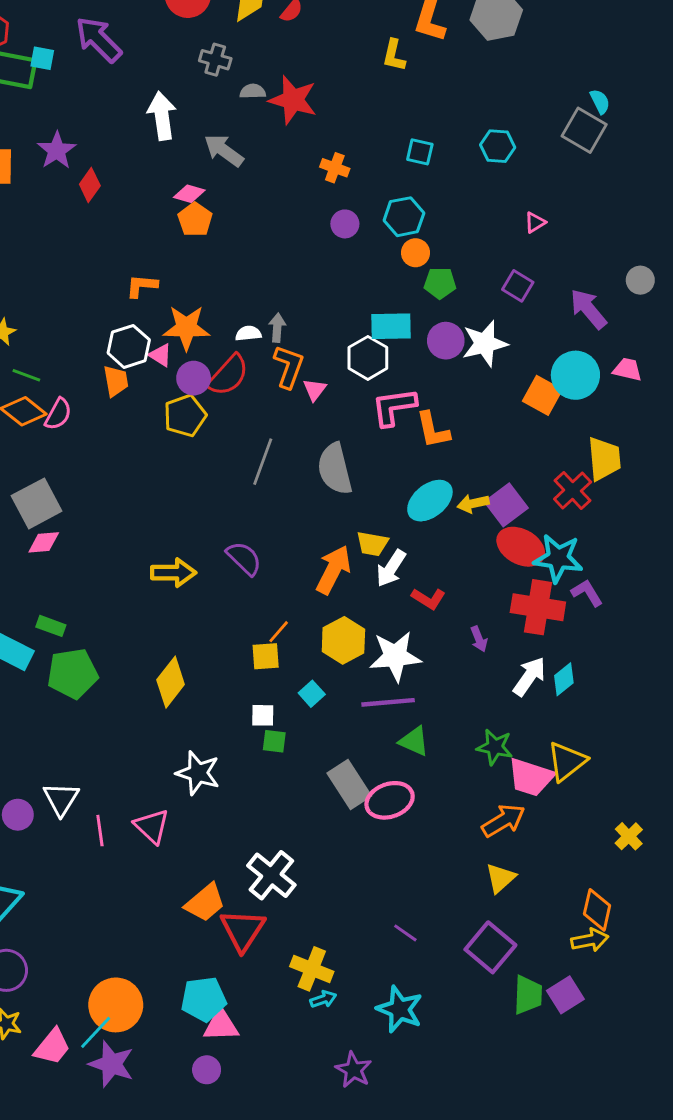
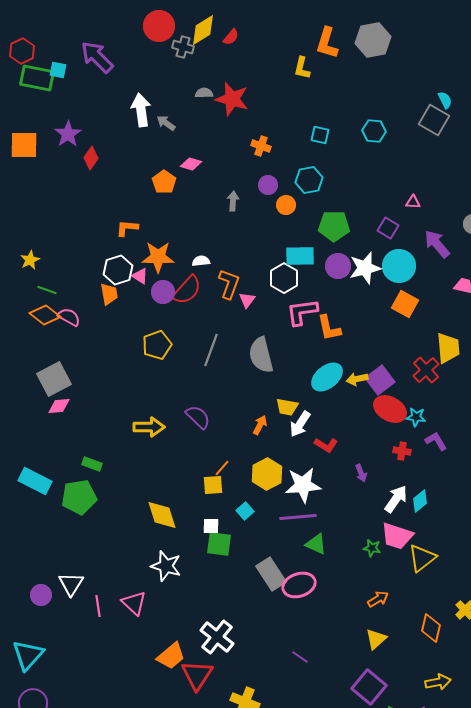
gray cross: (215, 60) -> (183, 47), moved
gray arrow: (224, 150) -> (166, 123), moved, size x0.7
pink diamond: (189, 194) -> (191, 164), moved
pink triangle: (535, 222) -> (413, 202), moved, turned 35
orange circle: (415, 253) -> (286, 205), moved
green pentagon: (440, 283) -> (334, 226), size x1.4
gray arrow: (277, 328) -> (233, 201), moved
cyan circle: (575, 375) -> (399, 266), moved
pink semicircle: (58, 414) -> (69, 317), turned -90
yellow pentagon: (185, 416) -> (157, 345), moved
cyan star: (558, 558) -> (416, 417), size x0.6
orange arrow: (333, 570) -> (260, 425), size x0.6
red cross: (538, 607) -> (402, 451), size x0.5
green rectangle: (51, 626) -> (92, 464), moved
yellow diamond: (171, 682) -> (162, 515), moved, turned -56
green square: (274, 741) -> (219, 544), size x1.5
green star: (495, 747) -> (372, 548), size x0.7
pink trapezoid: (531, 777) -> (397, 536), moved
orange arrow: (503, 820) -> (378, 599), size x0.7
orange diamond: (597, 910) -> (431, 628), moved
purple line: (405, 933) -> (300, 657), moved

